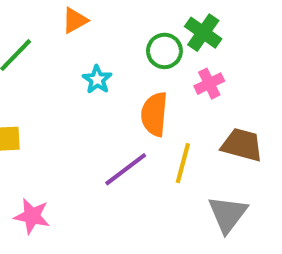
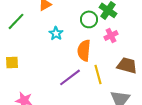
yellow line: (183, 163) -> (98, 74), turned -30

